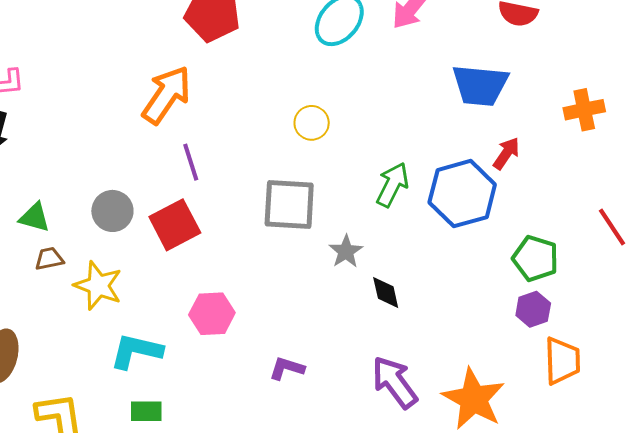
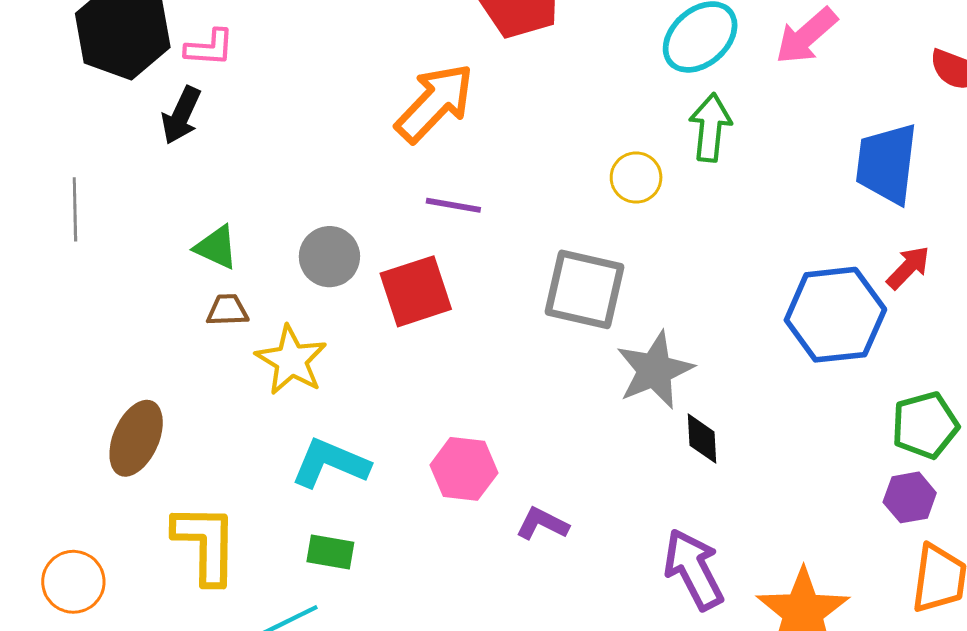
blue trapezoid: (480, 85) -> (887, 164), turned 82
purple line: (191, 162) -> (453, 205), turned -72
green arrow: (392, 185) -> (710, 127), moved, turned -30
gray star: (346, 251) -> (655, 370), size x1.6
green pentagon: (535, 258) -> (925, 425), turned 30
pink hexagon: (212, 314) -> (464, 469), moved

